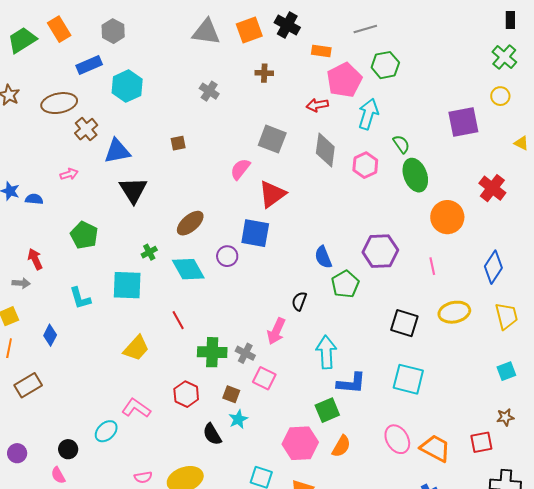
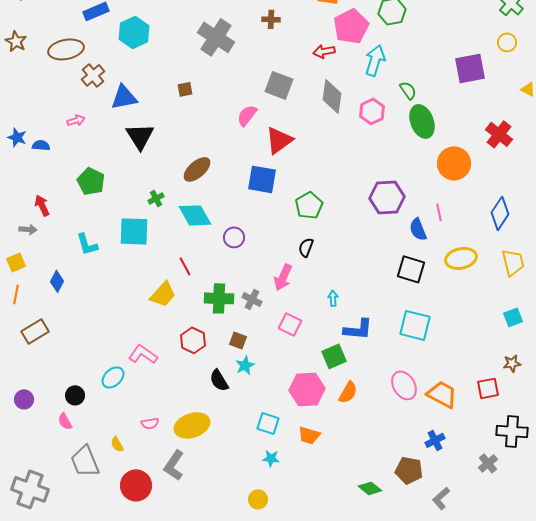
gray cross: (209, 91) -> (216, 37), size x1.8
purple circle: (227, 256) -> (234, 237), moved
blue semicircle: (323, 257) -> (418, 229), moved
green pentagon: (345, 284) -> (309, 205), moved
yellow trapezoid: (136, 348) -> (163, 294), moved
cyan arrow: (326, 352) -> (333, 298), size x0.5
pink square: (264, 378) -> (290, 324), moved

